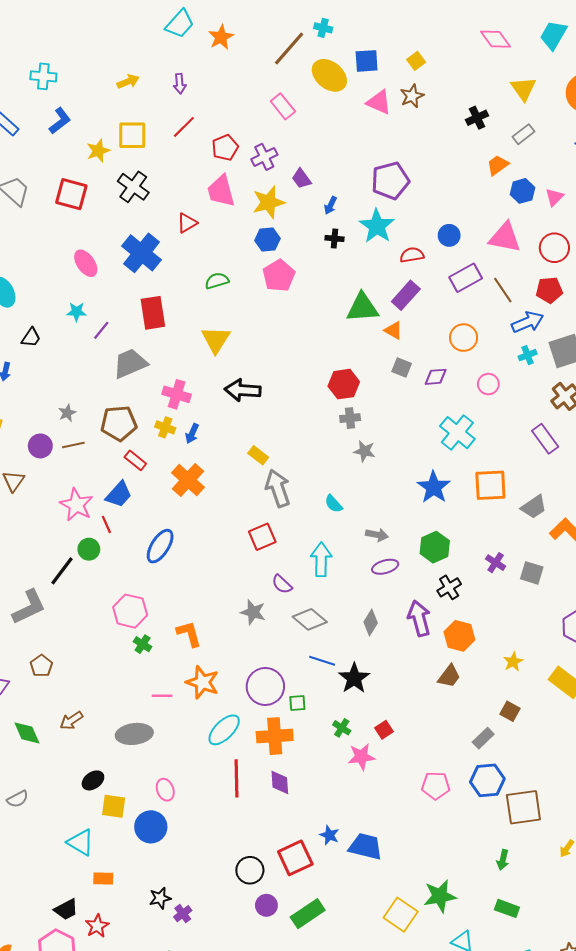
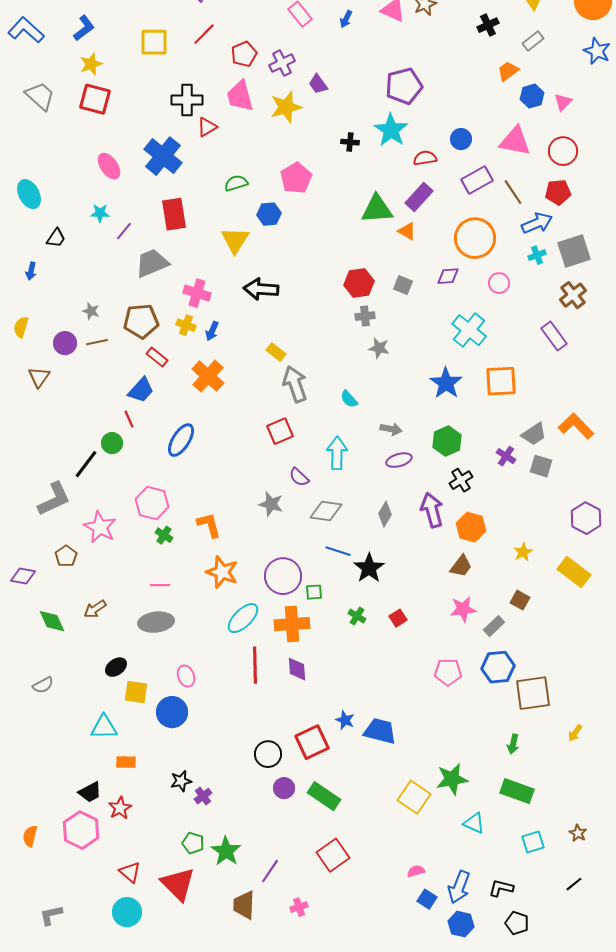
yellow star: (98, 151) -> (91, 64), moved
black cross: (133, 187) -> (187, 100), moved, turned -36
blue arrow: (330, 205) -> (346, 19), moved
blue hexagon: (267, 239) -> (269, 214), moved
orange circle: (464, 338) -> (475, 238), size x1.5
gray square: (402, 368) -> (403, 285), moved
gray star: (67, 413) -> (91, 311), turned -30
pink star: (76, 505) -> (100, 527), moved
gray trapezoid: (534, 507) -> (534, 434), moved
gray diamond: (310, 619) -> (326, 511), turned -32
pink line: (162, 696) -> (160, 585), moved
pink star: (361, 757) -> (463, 609), moved
cyan triangle: (81, 842) -> (104, 727), turned -32
green rectangle: (507, 908) -> (517, 791), size x1.4
green rectangle: (308, 914) -> (324, 796), turned 68

